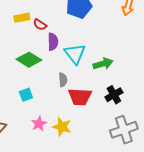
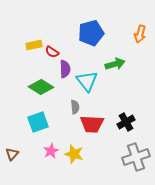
green arrow: (103, 64) -> (115, 64), moved
cyan square: (26, 95) -> (38, 122), size x1.5

